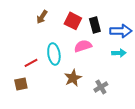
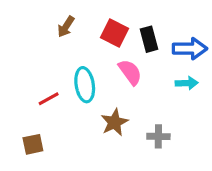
pink semicircle: (83, 46) -> (130, 72), turned 72
brown square: (21, 84) -> (33, 144), moved
gray cross: (101, 87) -> (158, 136), turned 32

